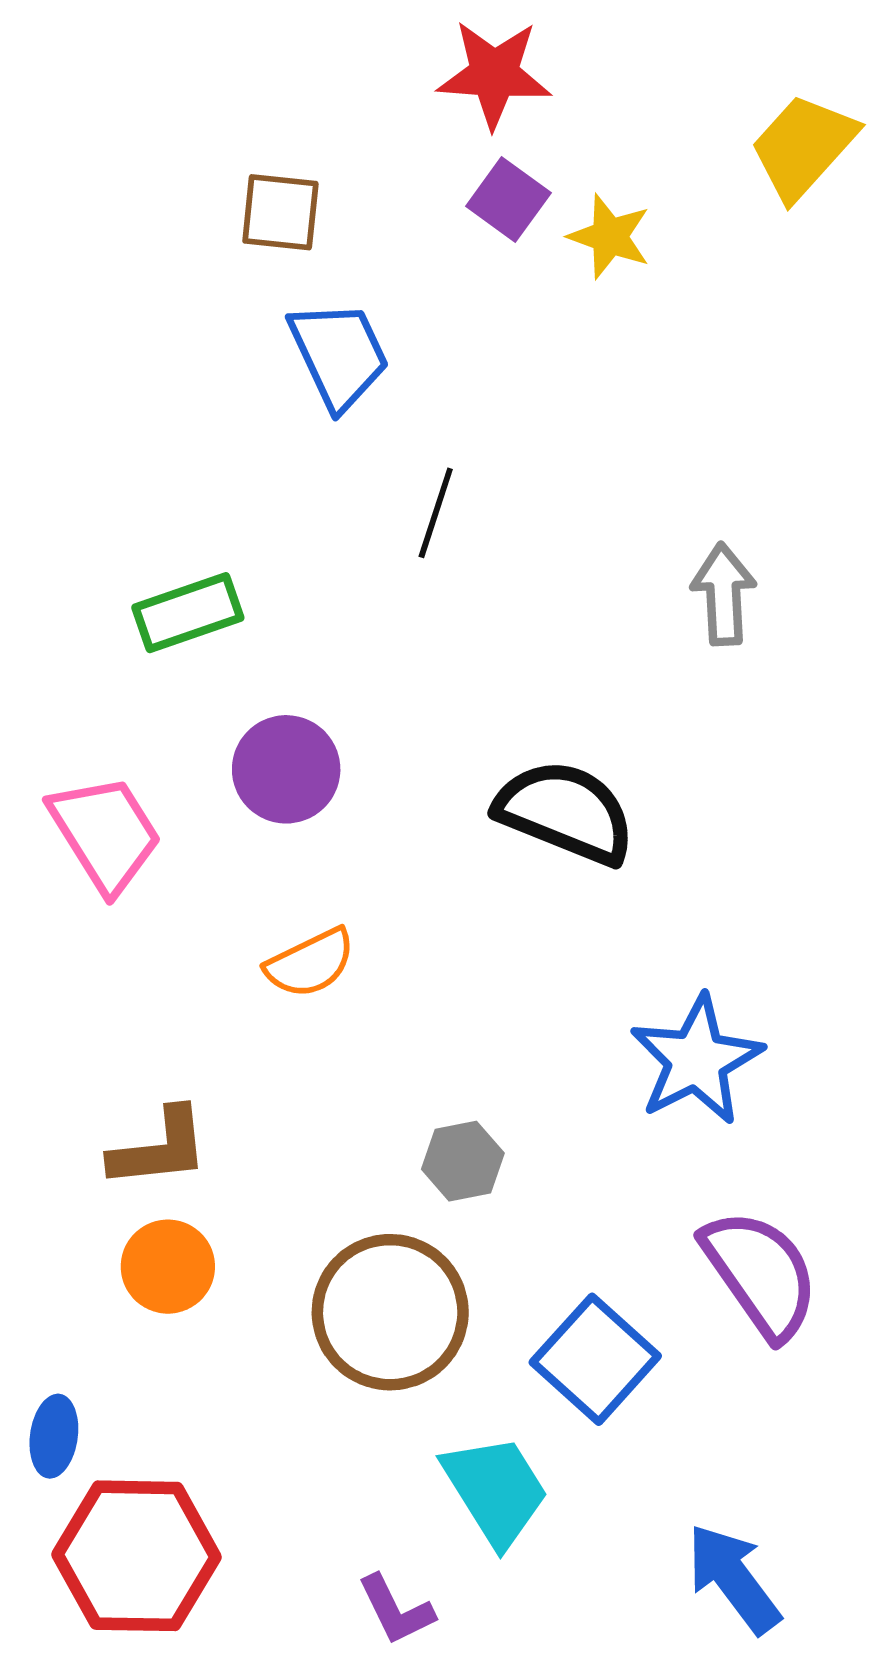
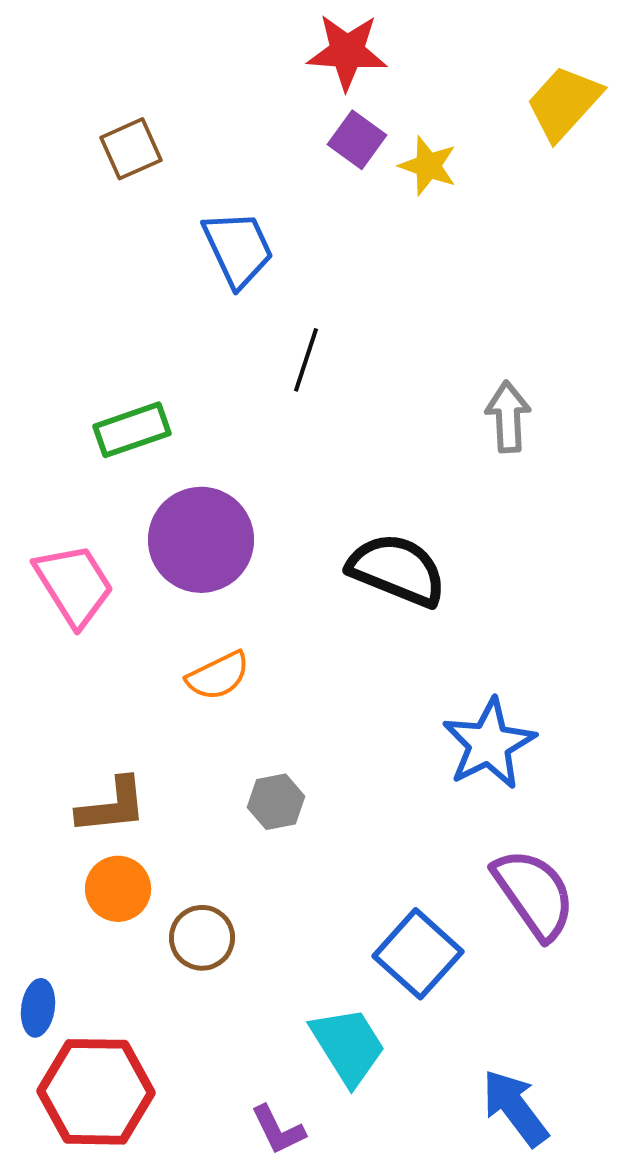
brown square: (280, 212) -> (131, 149), moved, turned -30
purple circle: (286, 769) -> (201, 540), size x1.4
gray hexagon: (463, 1161) -> (276, 802), moved
brown circle: (390, 1312) -> (202, 938), moved, size x0.6

